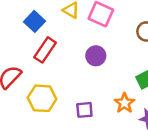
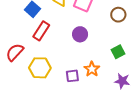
orange star: (124, 103) -> (92, 69), moved

